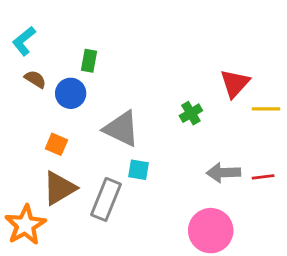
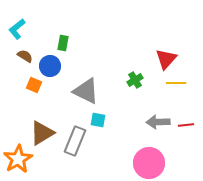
yellow line: (266, 109) -> (176, 83), moved
orange square: (56, 144) -> (34, 85), moved

